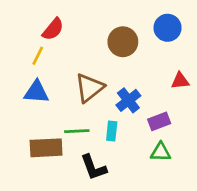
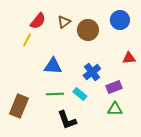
brown triangle: (89, 88) -> (64, 22), moved, size x0.6
blue triangle: (36, 92) -> (53, 66), moved
cyan rectangle: (112, 131) -> (80, 94), turned -56
brown rectangle: (46, 148) -> (19, 106), moved, turned -65

